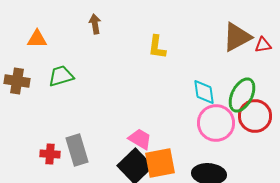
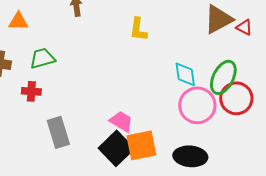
red triangle: (263, 45) -> (244, 27), turned 36
red cross: (50, 154) -> (31, 91), moved

